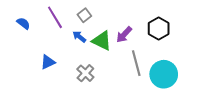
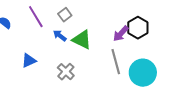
purple arrow: (124, 35) -> (121, 34), moved

